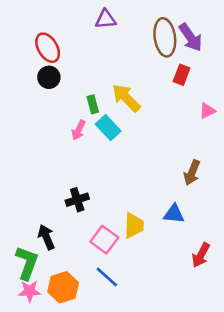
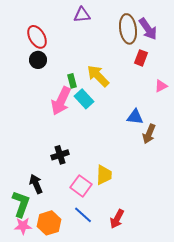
pink arrow: (79, 130) -> (61, 101), size x1.8
blue triangle: (174, 214) -> (135, 117), moved
red arrow: (201, 255) -> (117, 219), moved

